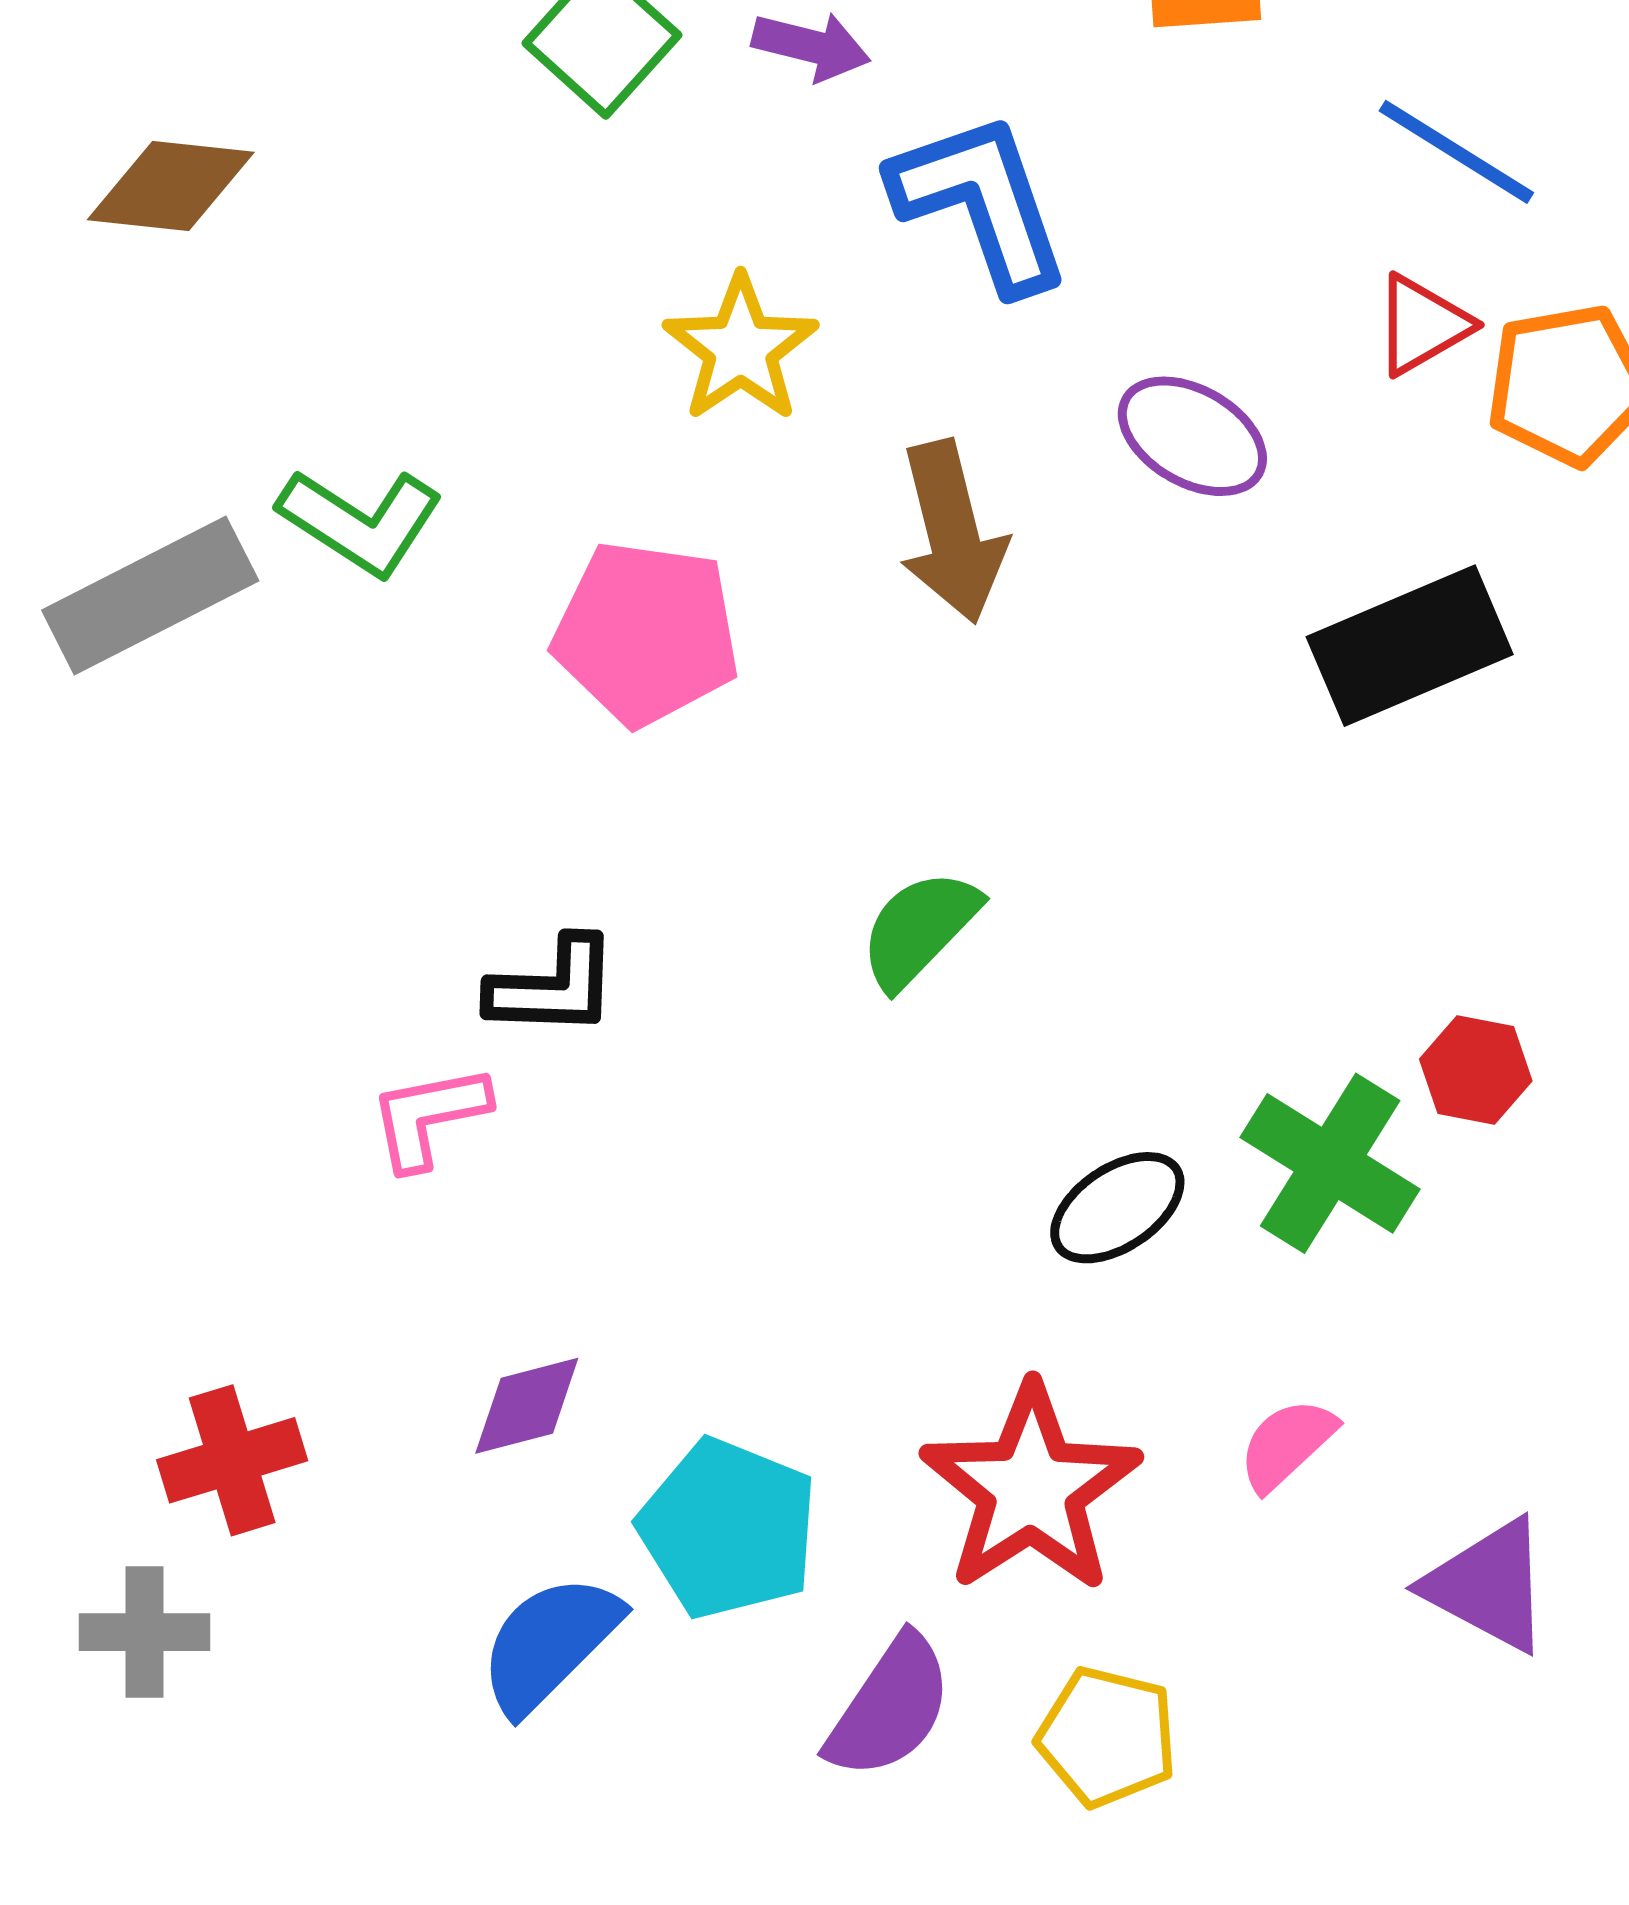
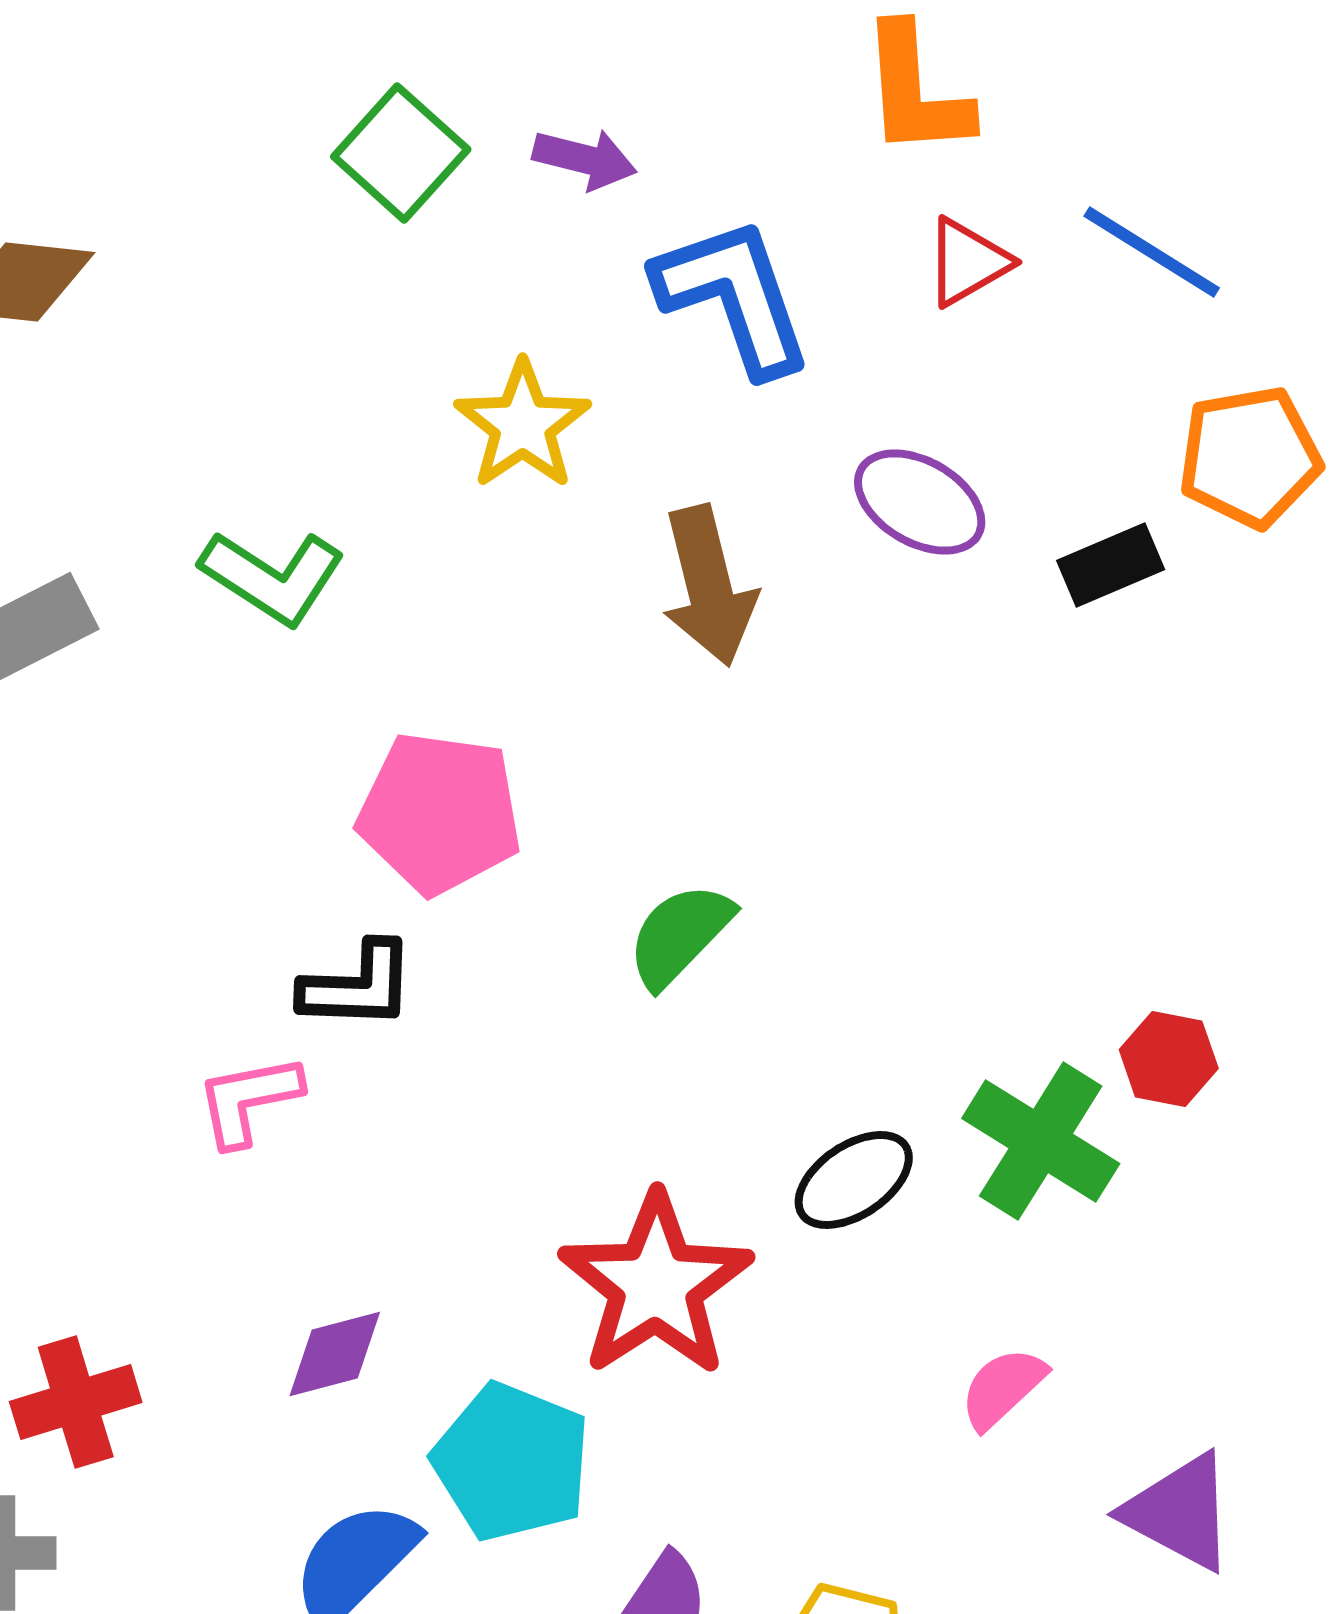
red triangle: (1422, 325) -> (968, 262), moved
green L-shape: (361, 522) -> (273, 577), moved
pink pentagon: (646, 633) -> (440, 813), moved
black rectangle: (1410, 646) -> (1111, 565), moved, size x0.6
red star: (1031, 1489) -> (656, 1285), moved

